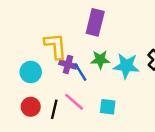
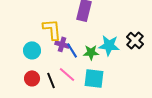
green star: (100, 60) -> (91, 52), moved
cyan square: (108, 107) -> (94, 78), size x1.5
black line: (54, 109) -> (51, 80), turned -35

